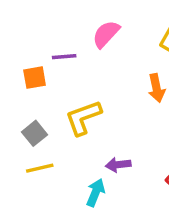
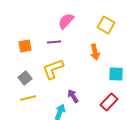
purple line: (64, 57) -> (54, 42), moved
purple arrow: (118, 165) -> (73, 96), turned 64

